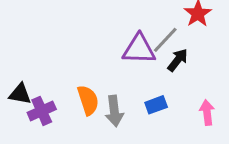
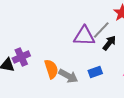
purple cross: (42, 111) -> (21, 57), moved
gray arrow: (114, 111) -> (68, 76), turned -54

